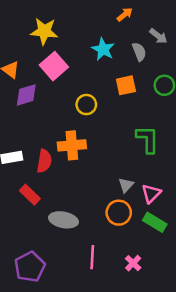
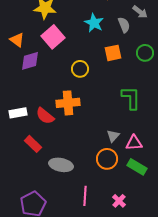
red semicircle: (44, 161) -> (45, 116), turned 120
pink triangle: (151, 193) -> (134, 143), turned 42

